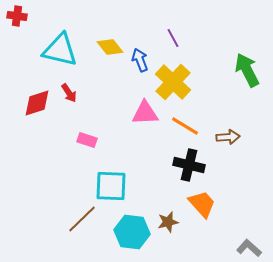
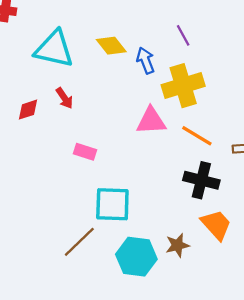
yellow cross: (173, 82) -> (183, 86), turned 30
red diamond: (37, 103) -> (28, 110), size x0.7

